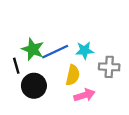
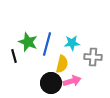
blue line: (55, 52) -> (47, 44), turned -50
black circle: (34, 86) -> (51, 83), moved

